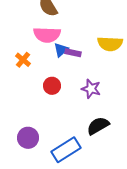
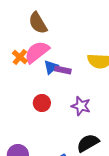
pink semicircle: (47, 35) -> (37, 52), turned 140
orange cross: (23, 60) -> (20, 57), moved

